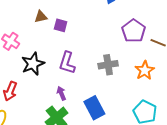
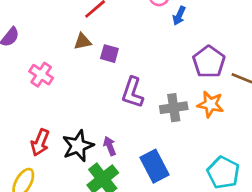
purple L-shape: (67, 63) -> (133, 92), moved
black star: (33, 64) -> (78, 146), moved
orange star: (145, 70) -> (210, 104), moved, turned -30

